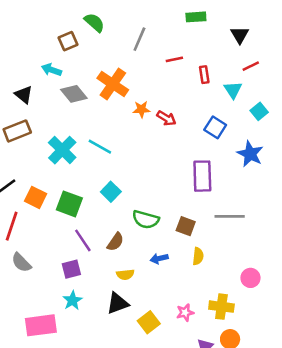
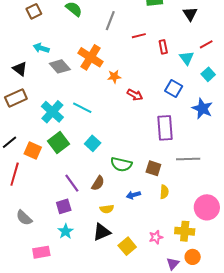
brown square: (68, 41) -> (34, 11), moved
red line: (251, 66) -> (206, 44), moved
red arrow: (166, 118) -> (135, 95), moved
green square: (69, 204) -> (58, 143), moved, turned 35
gray semicircle: (21, 263) -> (24, 218), moved
pink circle: (250, 278) -> (207, 207), size x1.6
pink rectangle: (41, 325) -> (41, 252), size x0.7

